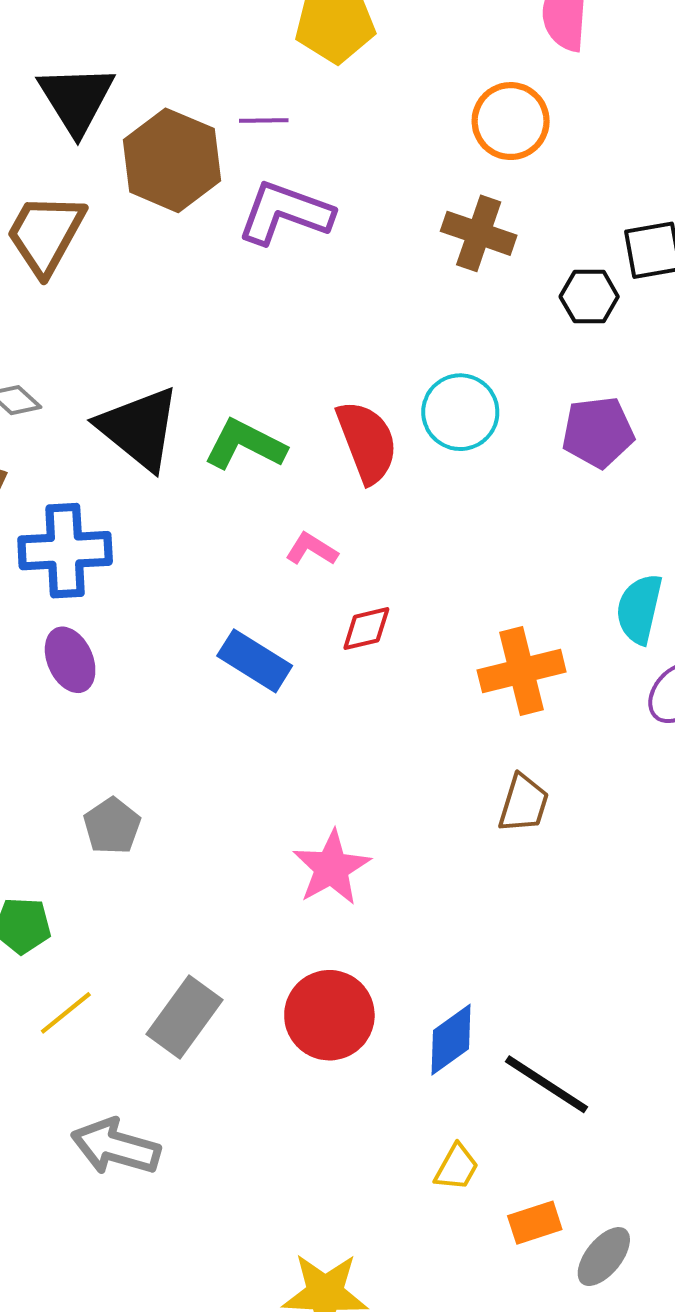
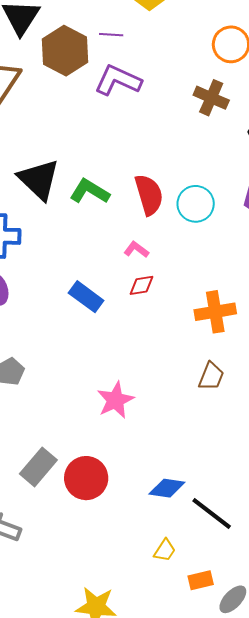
cyan circle: (460, 412) -> (196, 204), moved
pink L-shape: (312, 549) -> (136, 250), moved
red circle: (329, 1015) -> (86, 478), moved
blue diamond: (451, 1040) -> (167, 488), turned 39

